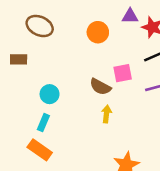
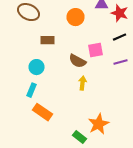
brown rectangle: (19, 59) -> (48, 40), moved
orange rectangle: (40, 150) -> (42, 112), moved

